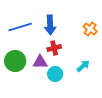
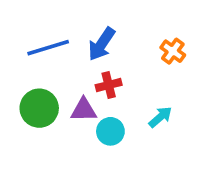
blue arrow: (50, 25) -> (102, 44), turned 36

